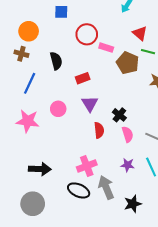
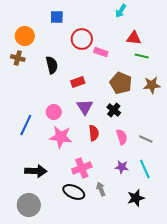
red triangle: (140, 33) -> (134, 38), turned -35
brown pentagon: (128, 63) -> (121, 83), moved
blue line: (30, 83) -> (26, 125), moved
black cross: (119, 115) -> (114, 110), moved
pink star: (28, 121) -> (61, 137), moved
gray arrow: (106, 187) -> (101, 189), size x0.6
black star: (133, 204) -> (136, 198), moved

